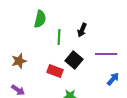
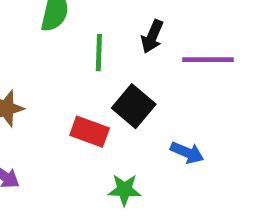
purple line: (106, 54) -> (208, 60), moved
blue arrow: (113, 79) -> (187, 153), moved, turned 72

